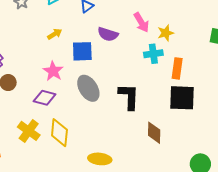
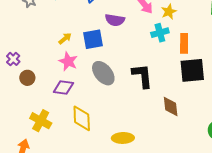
yellow arrow: (55, 34) -> (65, 38), moved
yellow cross: (29, 131) -> (41, 121), moved

